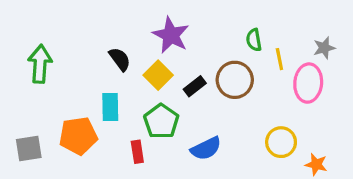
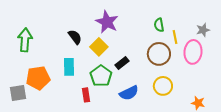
brown circle: (235, 80) -> (159, 54), moved
black rectangle: (195, 86) -> (122, 63), moved
orange pentagon: (78, 136) -> (38, 78), moved
yellow circle: (281, 142) -> (163, 86), moved

